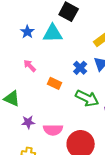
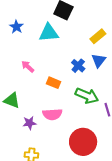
blue star: (27, 32) -> (16, 27), moved
pink semicircle: (53, 130) -> (52, 114), moved

